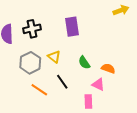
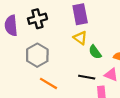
yellow triangle: (54, 57) -> (80, 38), moved
black line: (62, 82) -> (87, 77), moved, turned -42

